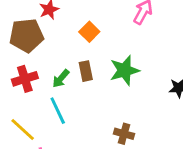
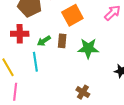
orange square: (89, 32) -> (72, 15), size x1.5
brown cross: (124, 134) -> (83, 92), moved

